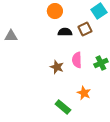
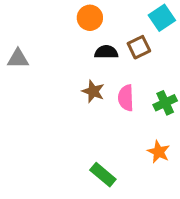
brown star: (57, 67) -> (93, 91), moved
orange star: (84, 93) -> (159, 152), moved

